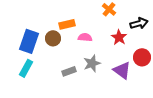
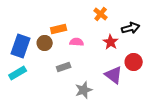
gray star: (92, 63) -> (84, 90), moved
cyan rectangle: (26, 68) -> (18, 73), turned 30
gray rectangle: (69, 71) -> (64, 67), moved

